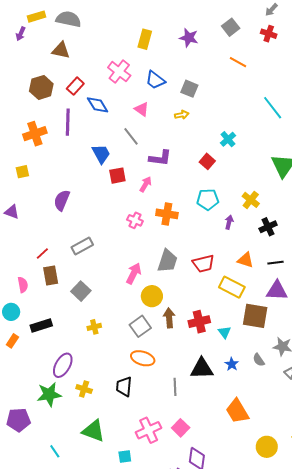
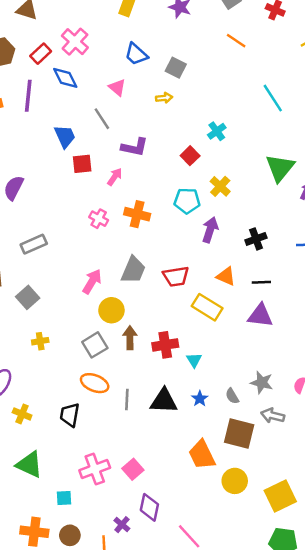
pink cross: (119, 72) -> (75, 42), moved
yellow cross: (251, 200) -> (220, 186), moved
purple arrow: (229, 222) -> (210, 230), size x1.5
brown square: (255, 316) -> (239, 434), moved
gray line: (175, 387) -> (127, 400), moved
yellow circle: (267, 447) -> (235, 481), moved

